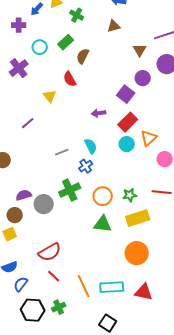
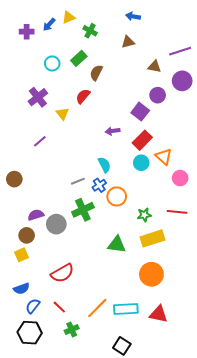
purple cross: (19, 25) -> (27, 32), moved
brown triangle: (140, 50) -> (155, 67), turned -48
purple cross: (19, 68) -> (38, 97), moved
red semicircle: (70, 79) -> (83, 96), turned 70
orange triangle: (149, 138) -> (164, 157), turned -36
gray line: (62, 152) -> (78, 181), moved
orange circle: (103, 196) -> (117, 196), moved
red line: (54, 276) -> (59, 307), moved
orange line: (84, 286) -> (97, 308), turned 70
black hexagon: (33, 310) -> (30, 333), moved

